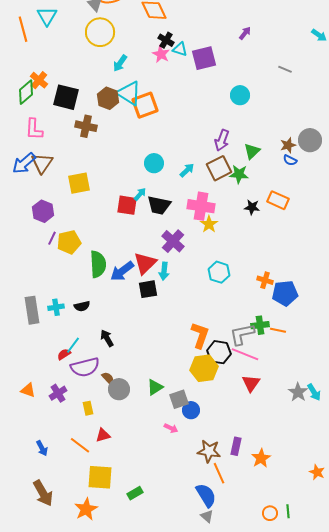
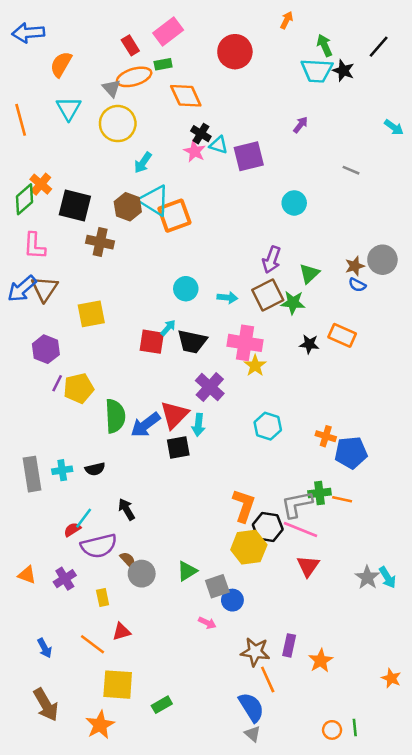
cyan triangle: (47, 16) -> (69, 108), moved
cyan arrow: (187, 170) -> (227, 298), turned 49

